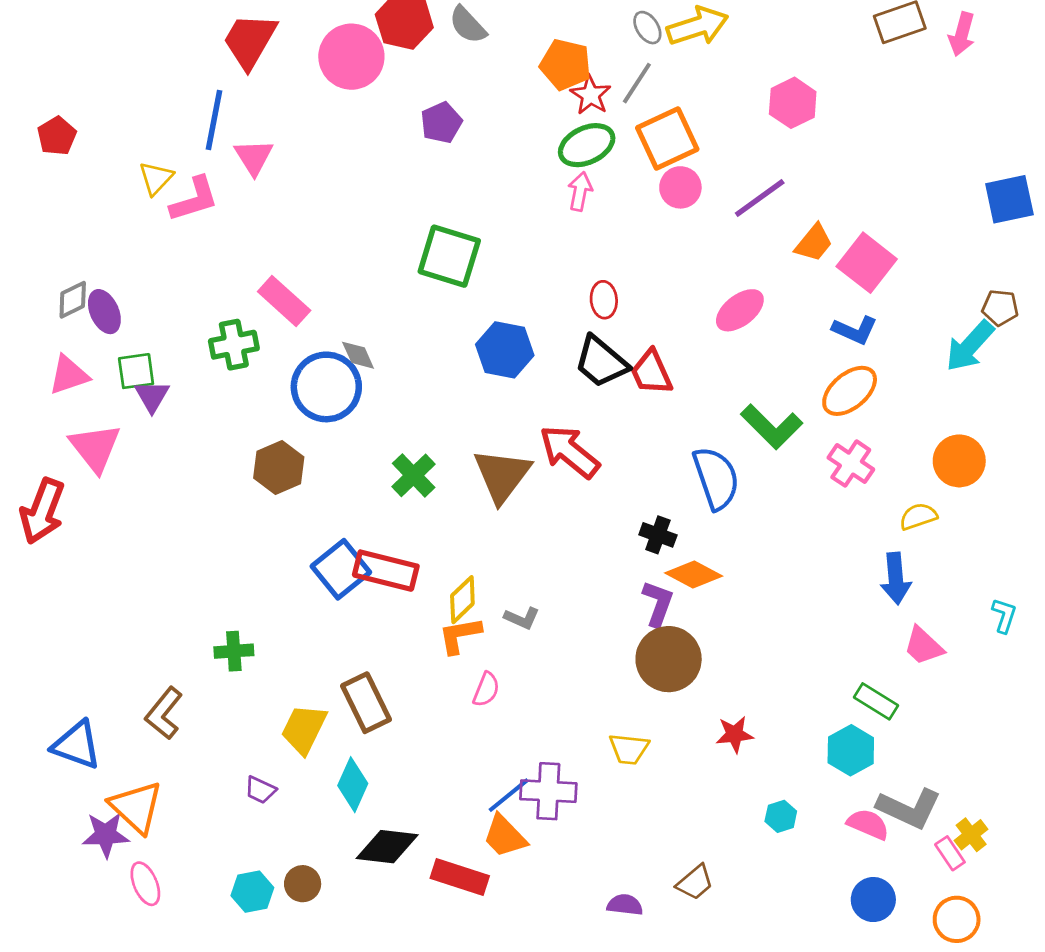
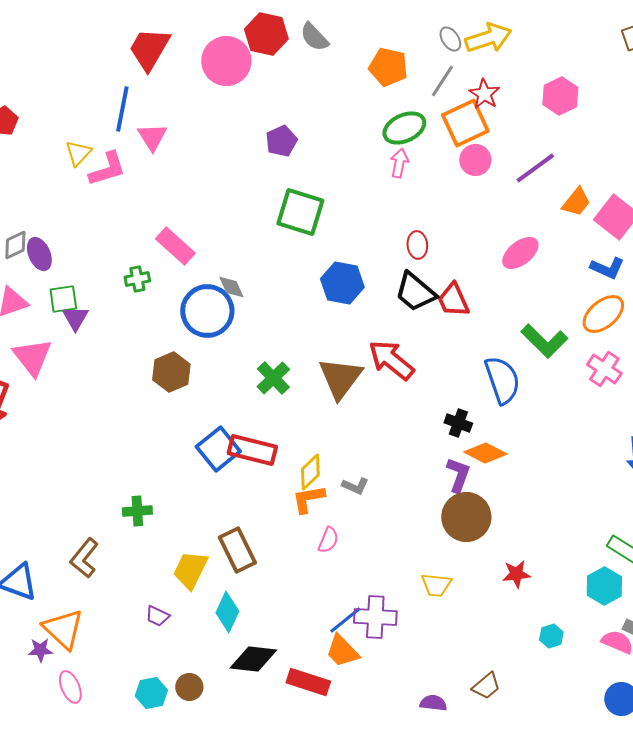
red star: (591, 95) -> (484, 94), moved
purple pentagon: (441, 123) -> (281, 141), moved
green cross: (234, 345) -> (137, 279), size x0.7
purple star: (106, 835) -> (40, 650), size x0.7

